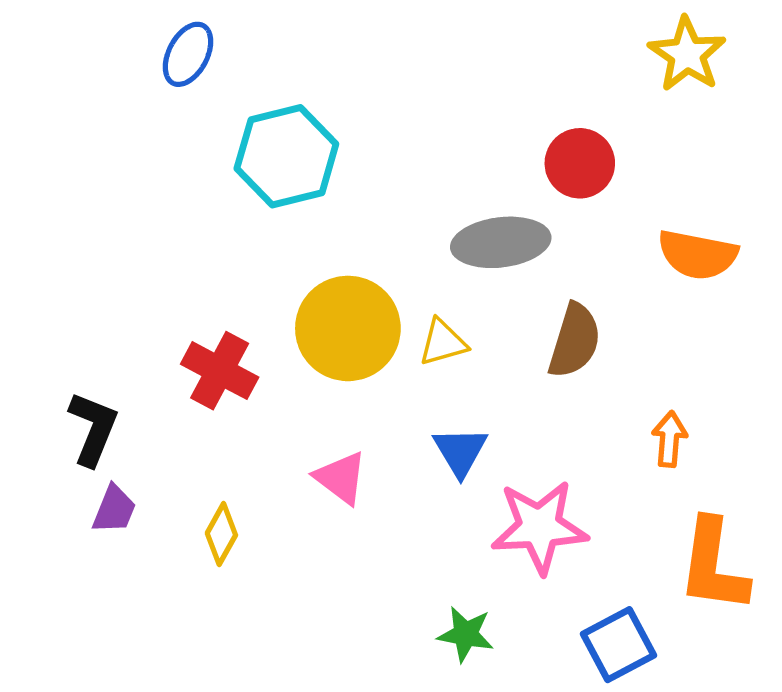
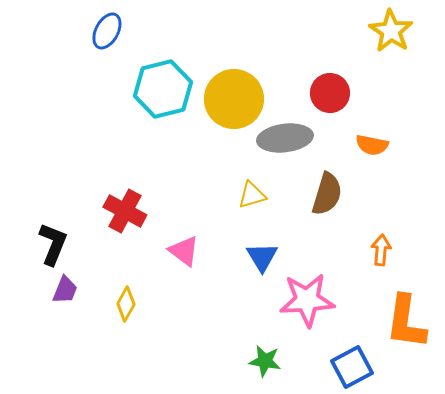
orange semicircle: (698, 255) -> (372, 145), moved, size x0.7
yellow circle: (348, 328) -> (234, 99), moved
pink triangle: (341, 478) -> (184, 251), moved

